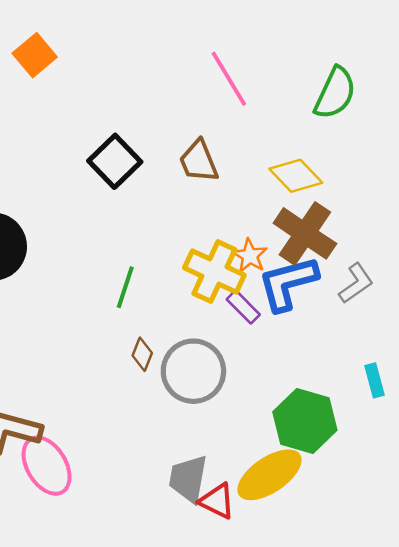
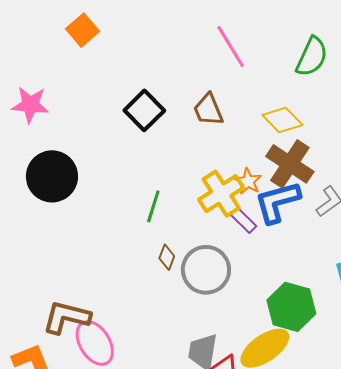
yellow cross: (214, 272) -> (221, 194), turned 33

